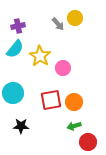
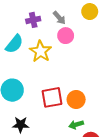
yellow circle: (75, 18) -> (90, 12), moved
purple cross: (18, 26) -> (33, 20), moved
pink circle: (63, 68) -> (66, 36), moved

